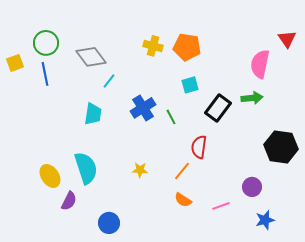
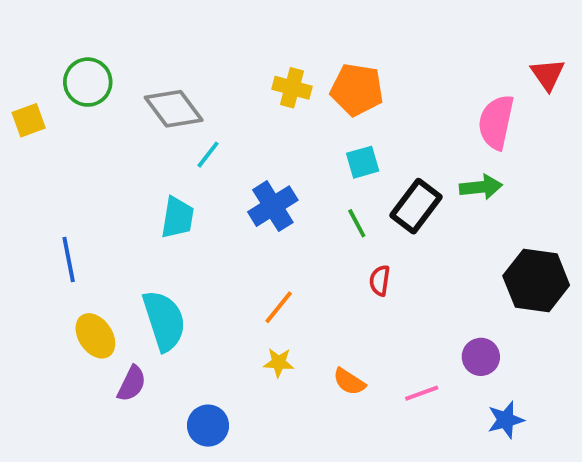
blue line: (45, 74) -> (69, 260), moved
green line: (171, 117) -> (357, 223), moved
red semicircle: (199, 147) -> (380, 281), size x0.7
yellow star: (140, 170) -> (279, 363), moved
orange line: (182, 171) -> (279, 307), moved

